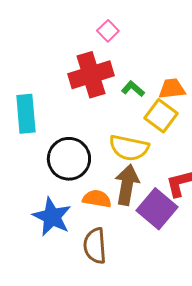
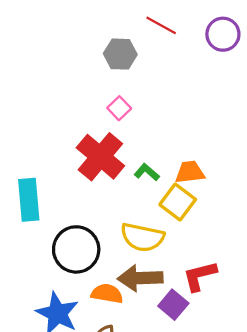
red cross: (91, 75) -> (100, 157), turned -33
brown arrow: (127, 185) -> (140, 278), turned -102
purple square: (157, 209) -> (173, 305), size x0.7

